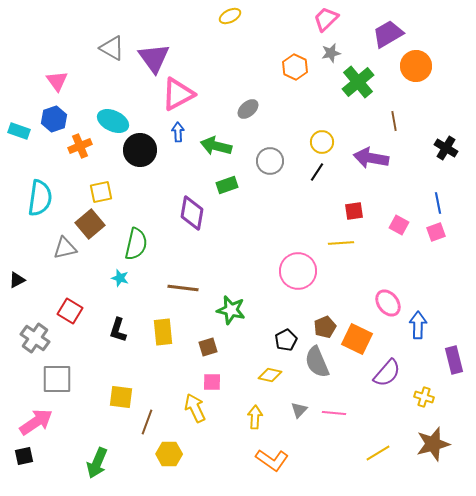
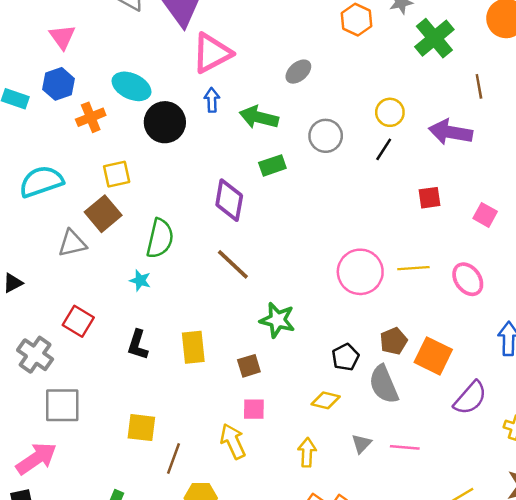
cyan semicircle: (40, 198) -> (41, 182), turned -117
yellow line: (341, 243) -> (413, 268), moved
brown line: (183, 288) -> (233, 264), moved, turned 36
pink ellipse: (388, 303) -> (468, 279), moved

